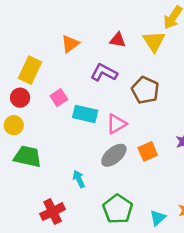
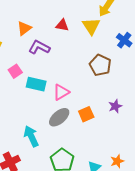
purple L-shape: (104, 73) -> (39, 47), moved
brown pentagon: (145, 90) -> (100, 65), moved
cyan arrow: (79, 179) -> (31, 136), size x1.5

